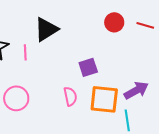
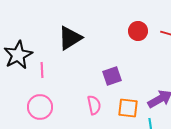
pink line: (25, 52) -> (42, 70), moved
orange square: (104, 99) -> (128, 108), size x0.7

